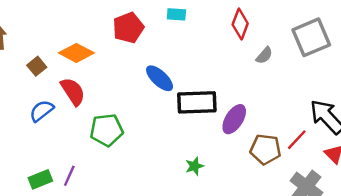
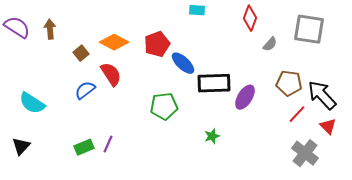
red pentagon: (128, 28) -> (157, 44), moved
gray square: (311, 37) -> (309, 29), turned 32
green pentagon: (107, 130) -> (164, 106), moved
brown pentagon: (265, 149) -> (289, 83), moved

